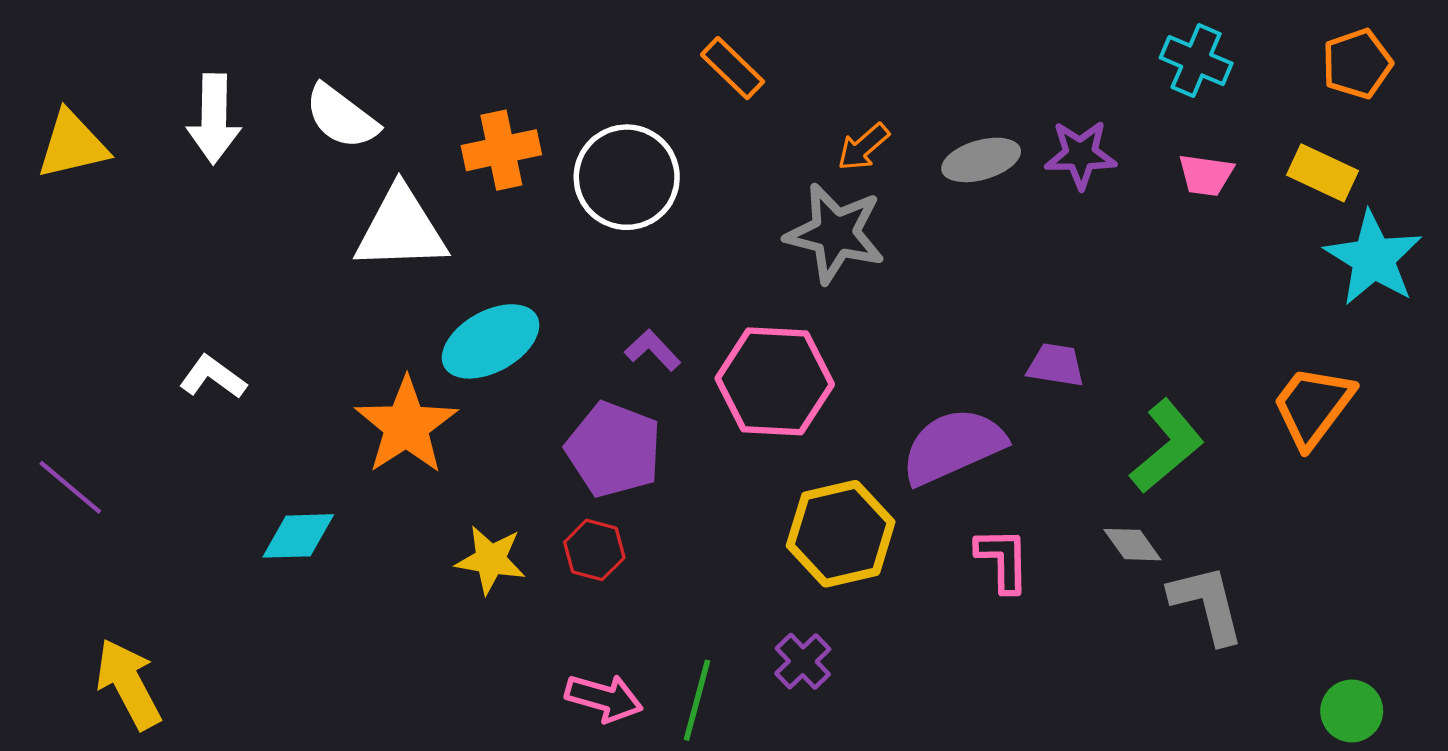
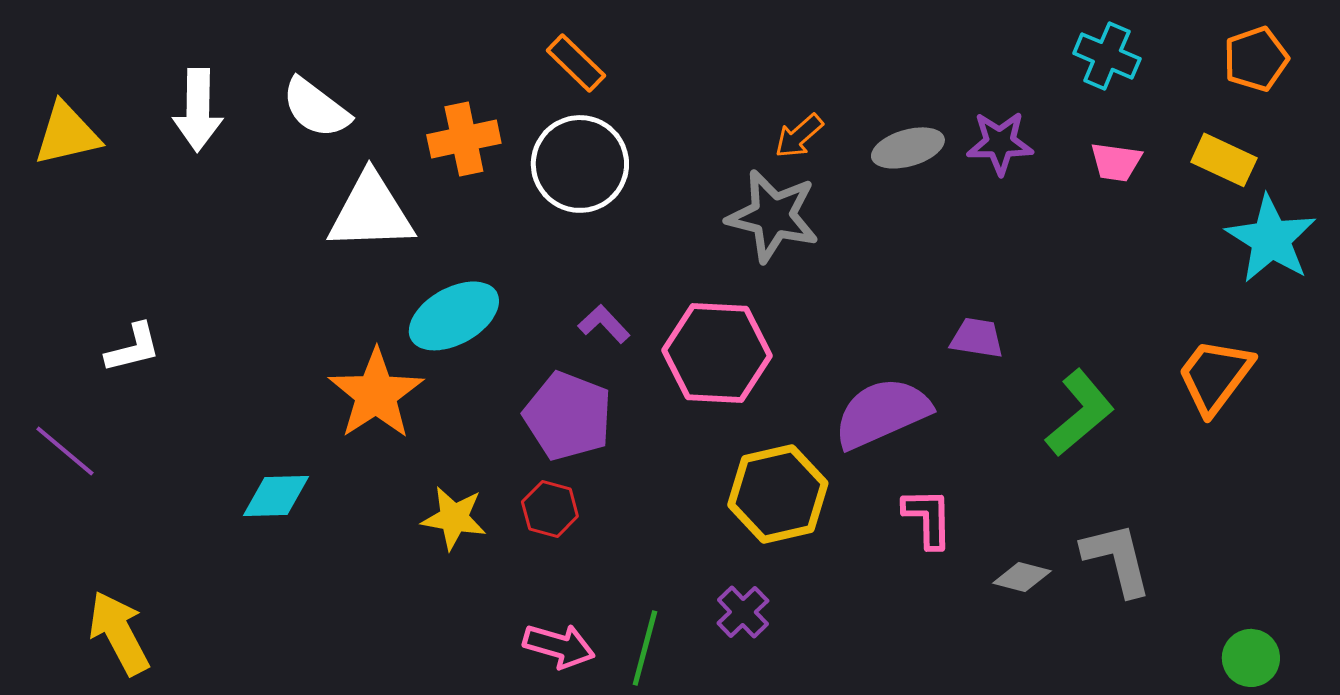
orange rectangle: (733, 68) -> (576, 63), moved
white L-shape: (213, 377) -> (133, 348), moved, turned 130
gray diamond: (1132, 545) -> (1022, 577), moved, turned -40

